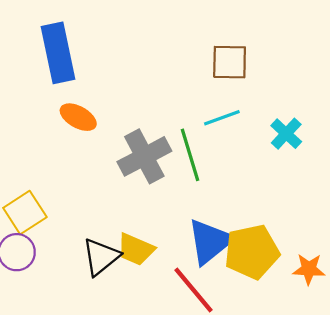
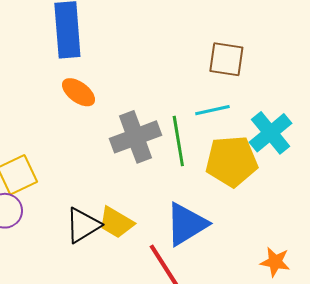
cyan cross: (286, 134) -> (271, 133), size x1.4
yellow pentagon: (252, 252) -> (232, 161), moved

